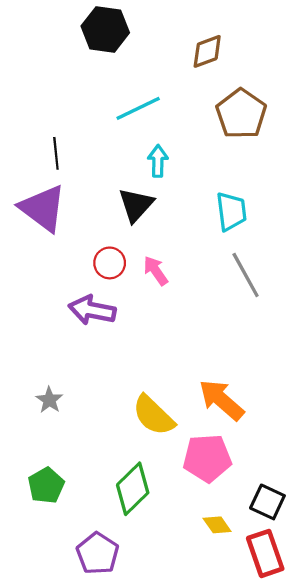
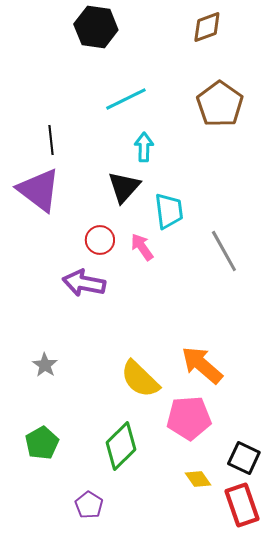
brown diamond: (207, 51) -> (207, 27), moved
cyan trapezoid: (231, 211) -> (169, 211), moved
purple pentagon: (98, 553) -> (89, 505), size x0.7

